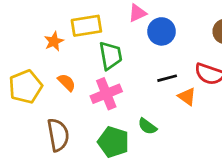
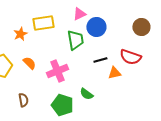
green trapezoid: (111, 56) -> (75, 40), moved
orange triangle: (187, 97) -> (114, 73), turned -48
brown semicircle: (58, 135) -> (23, 100), size x0.6

